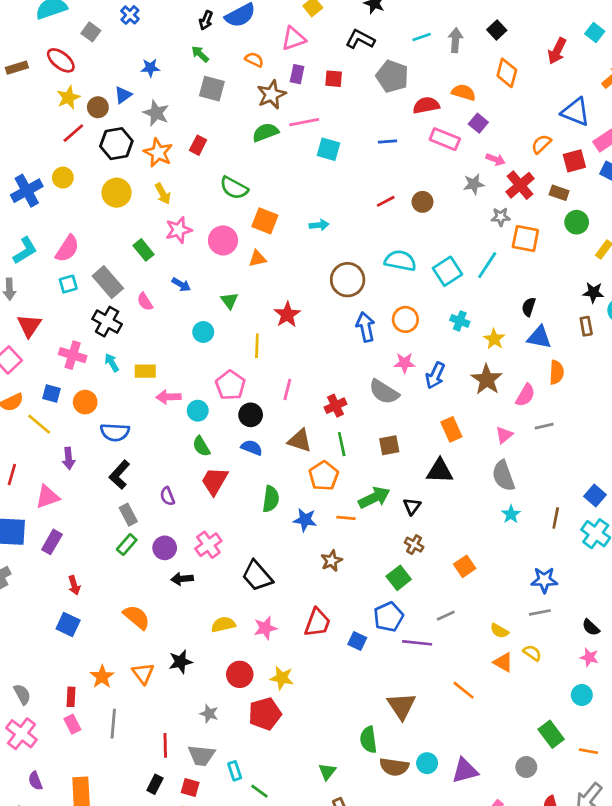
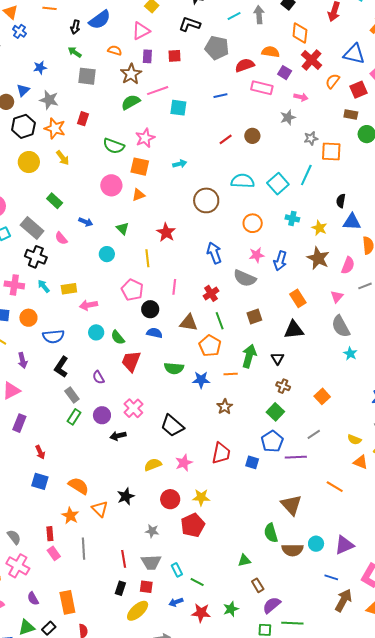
red cross: (520, 185) -> (311, 60), moved
pink star: (179, 230) -> (145, 138), moved
blue arrow: (366, 327) -> (214, 253), moved
cyan circle: (198, 411) -> (96, 332), moved
green arrow: (374, 498) -> (249, 356), turned -40
green semicircle: (271, 499) -> (174, 368), turned 96
orange semicircle: (137, 617) -> (79, 486), moved
green triangle: (327, 772) -> (244, 560), turned 48

